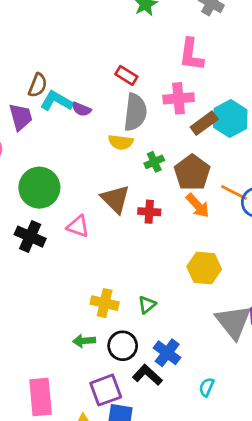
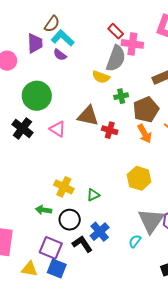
pink cross: (179, 98) -> (132, 44), moved
purple semicircle: (81, 109) -> (60, 55), moved
brown triangle: (115, 199) -> (88, 116), turned -45
cyan semicircle: (207, 387) -> (135, 241), moved
purple square: (106, 390) -> (51, 248), turned 30

